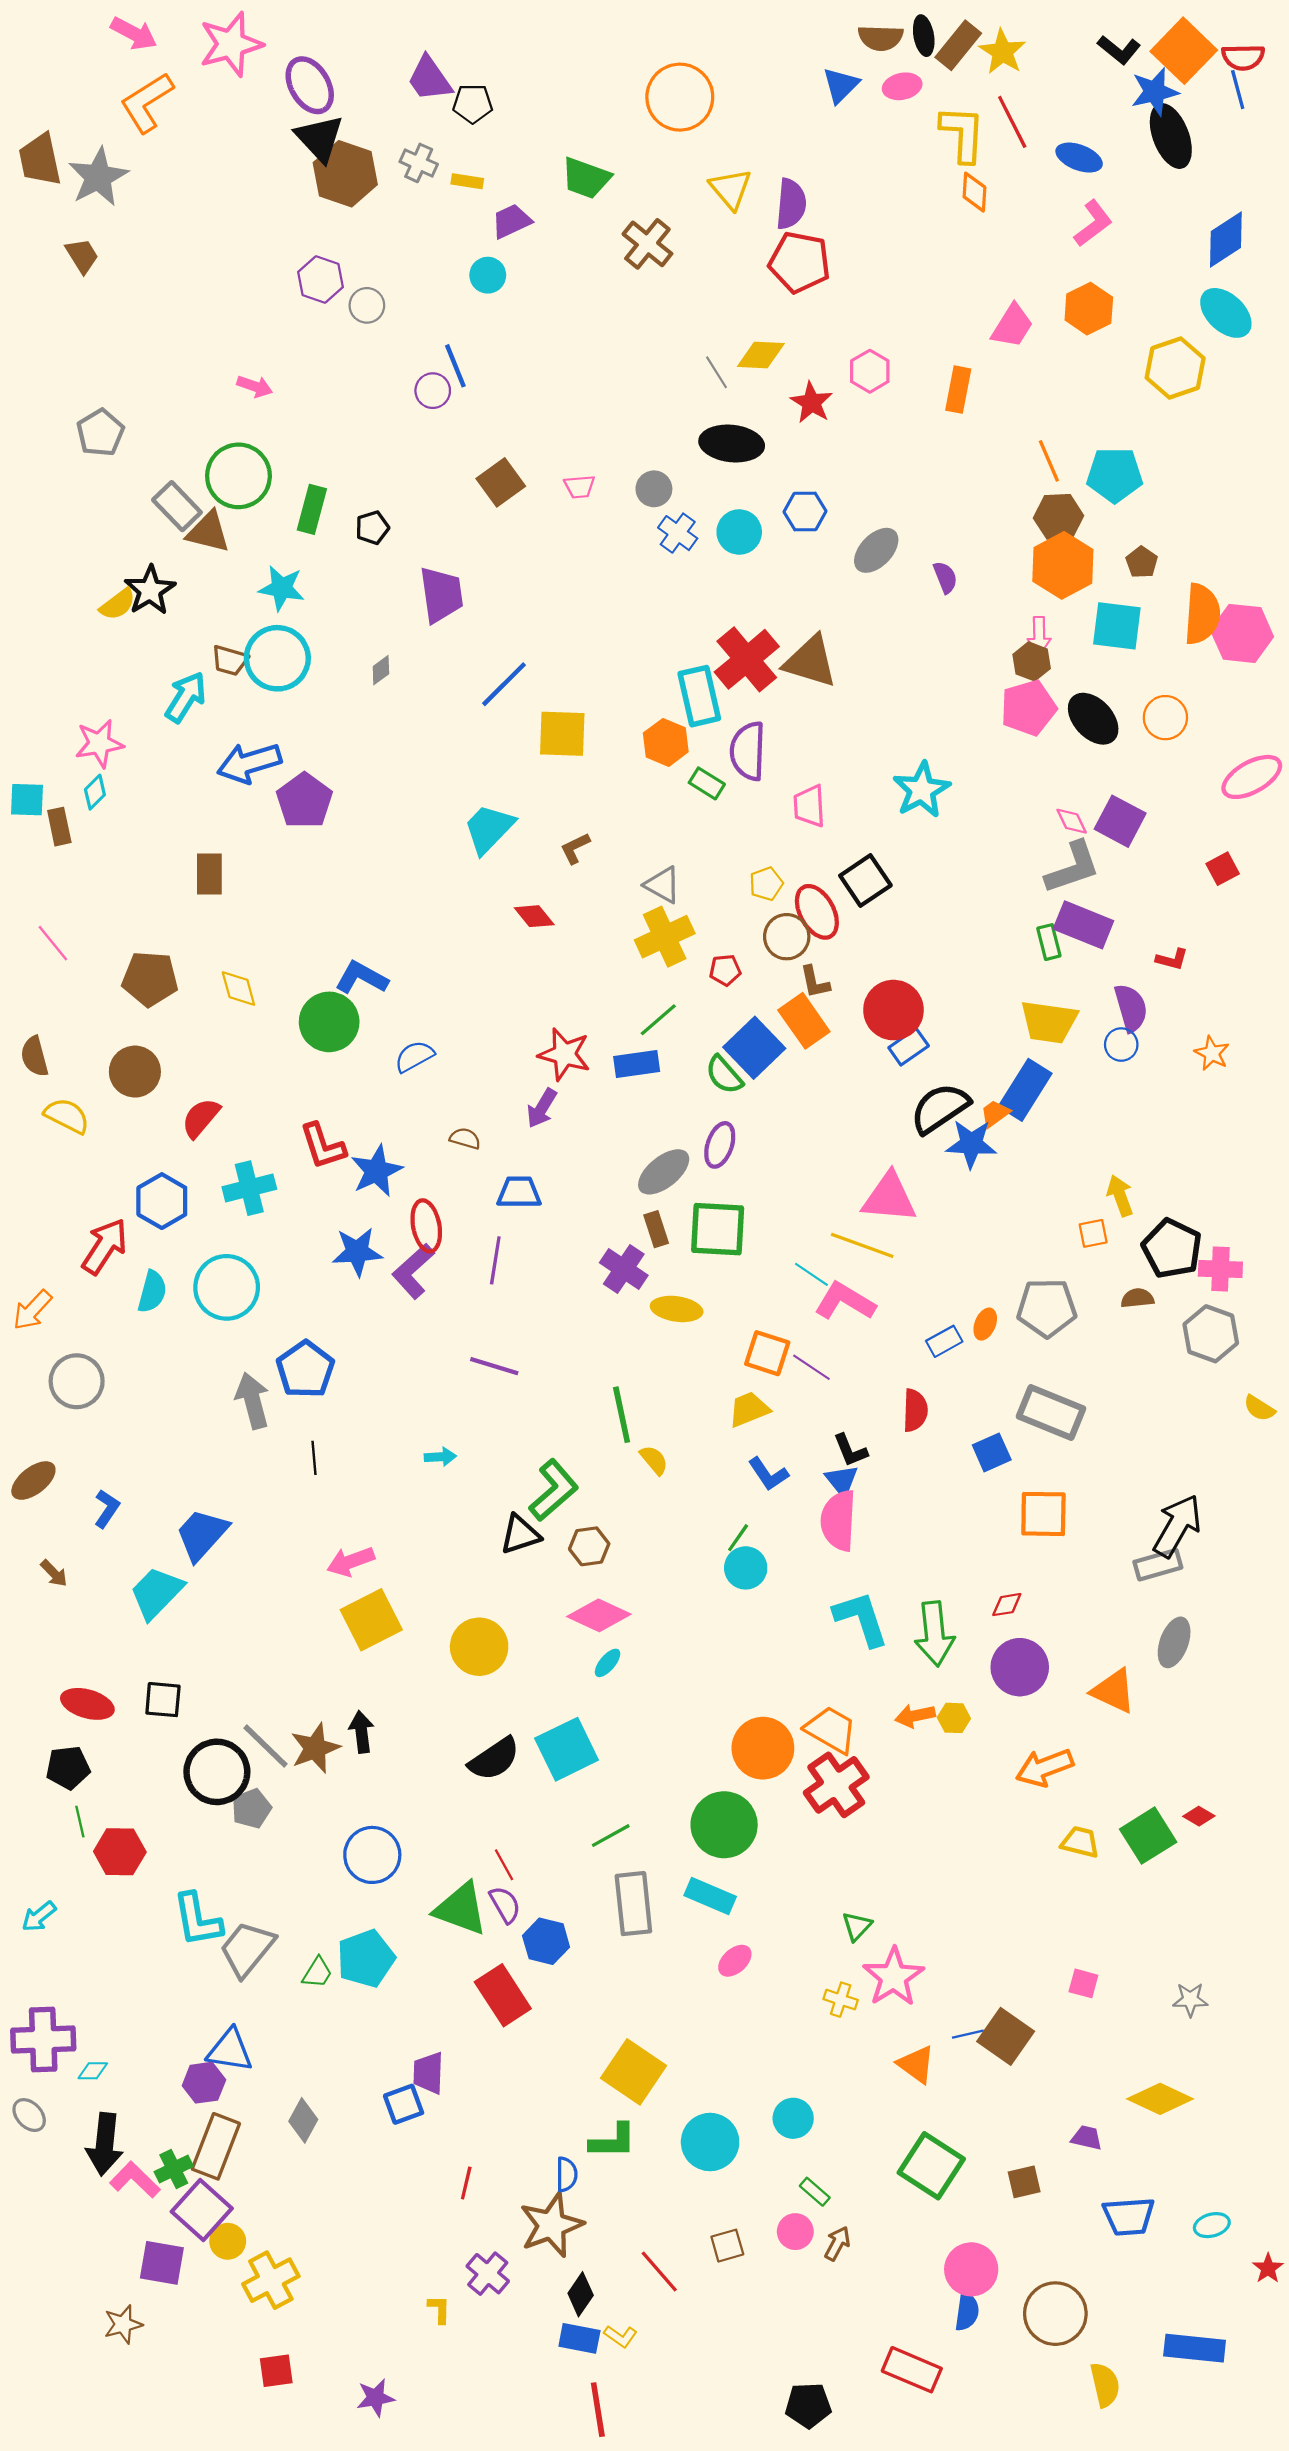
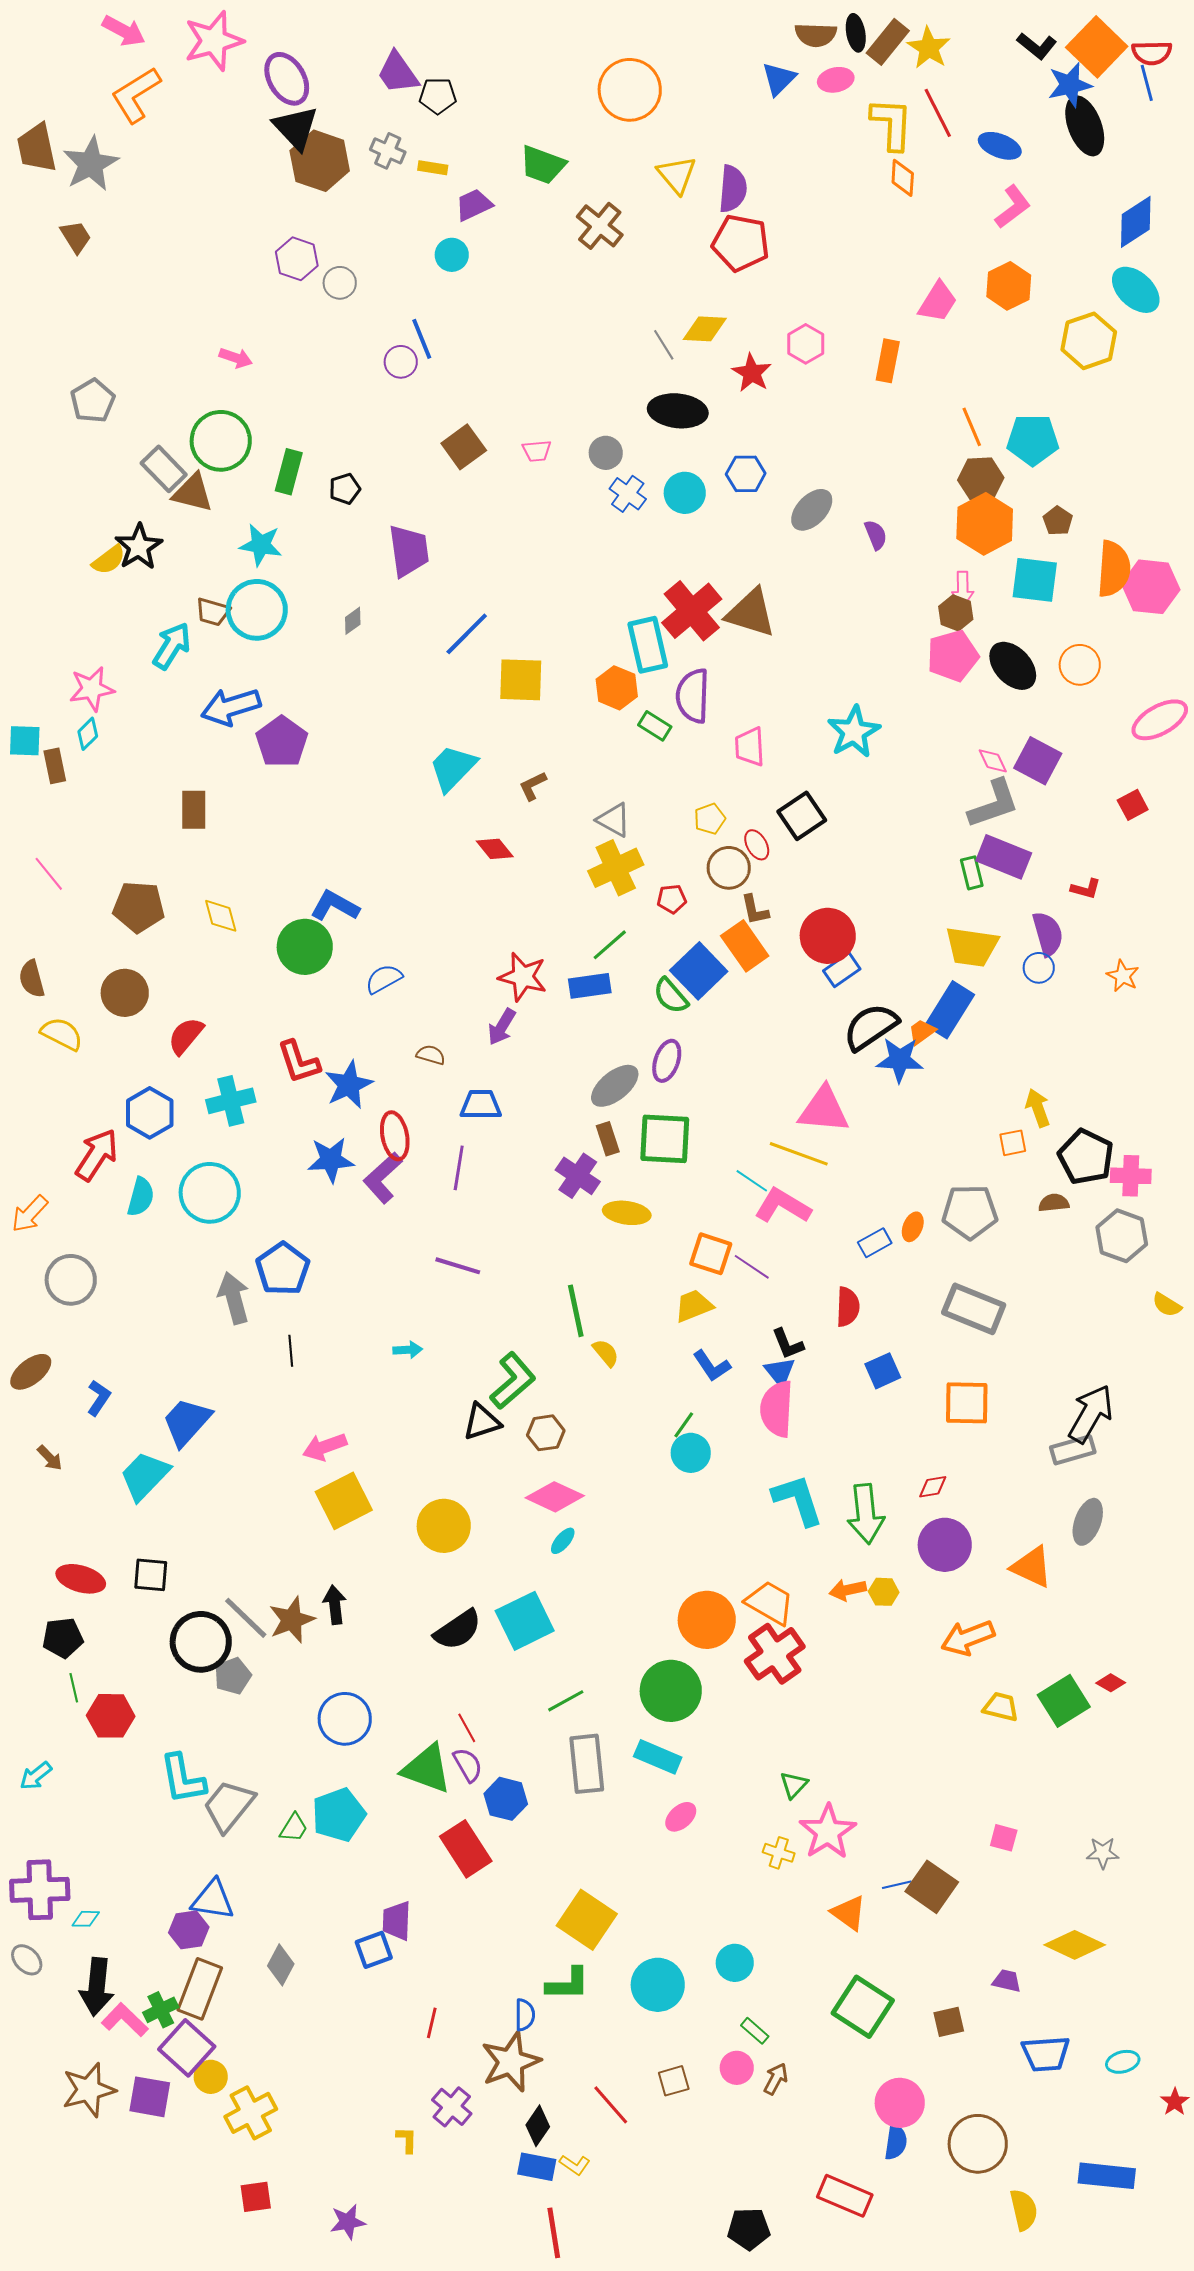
red ellipse: (817, 912) -> (757, 845), size x0.6
blue square: (992, 1452) -> (883, 1371), moved
brown star: (123, 2324) -> (89, 2090), moved, size x1.5

